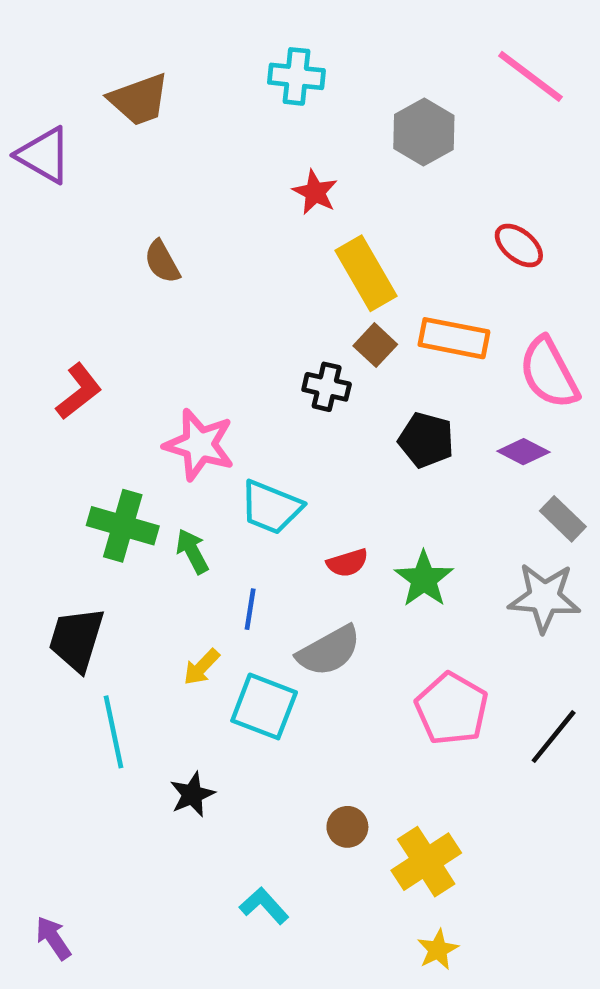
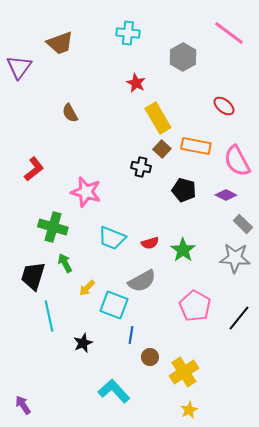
purple triangle: (44, 155) -> (19, 67), turned 36
cyan trapezoid: (271, 507) -> (112, 238), moved
green arrow: (192, 551) -> (65, 263), moved
blue line: (250, 609) -> (131, 335), moved
cyan L-shape: (264, 906) -> (114, 391), size x1.5

